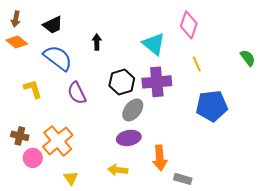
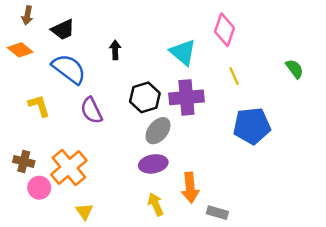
brown arrow: (16, 19) -> (27, 15), moved
yellow arrow: (118, 170) -> (156, 204), moved, turned 60

